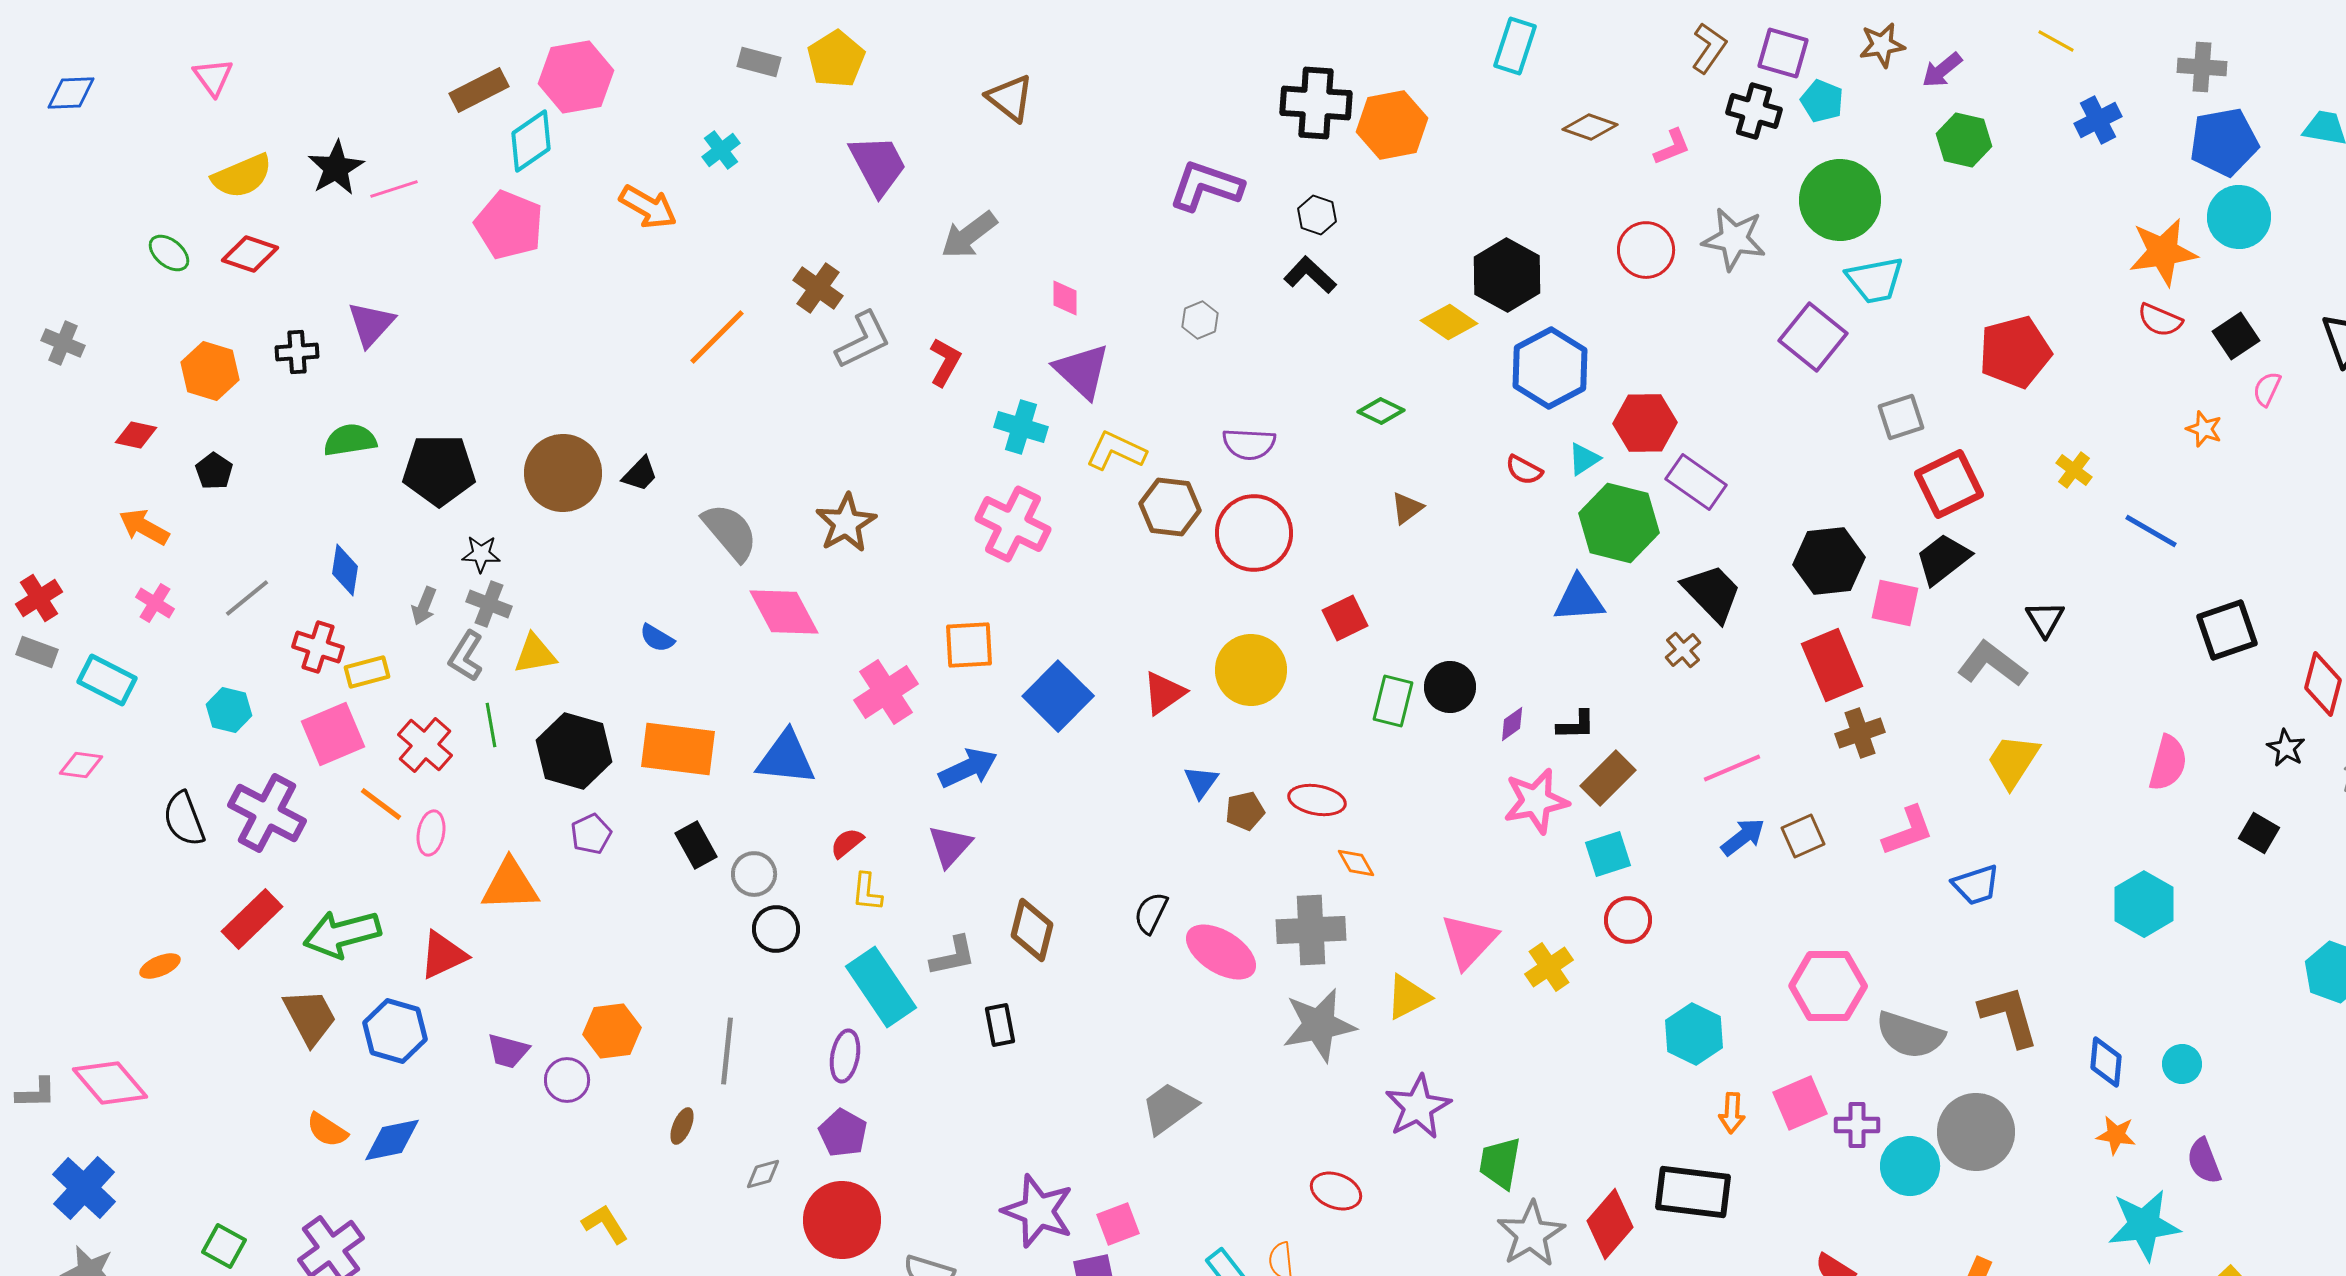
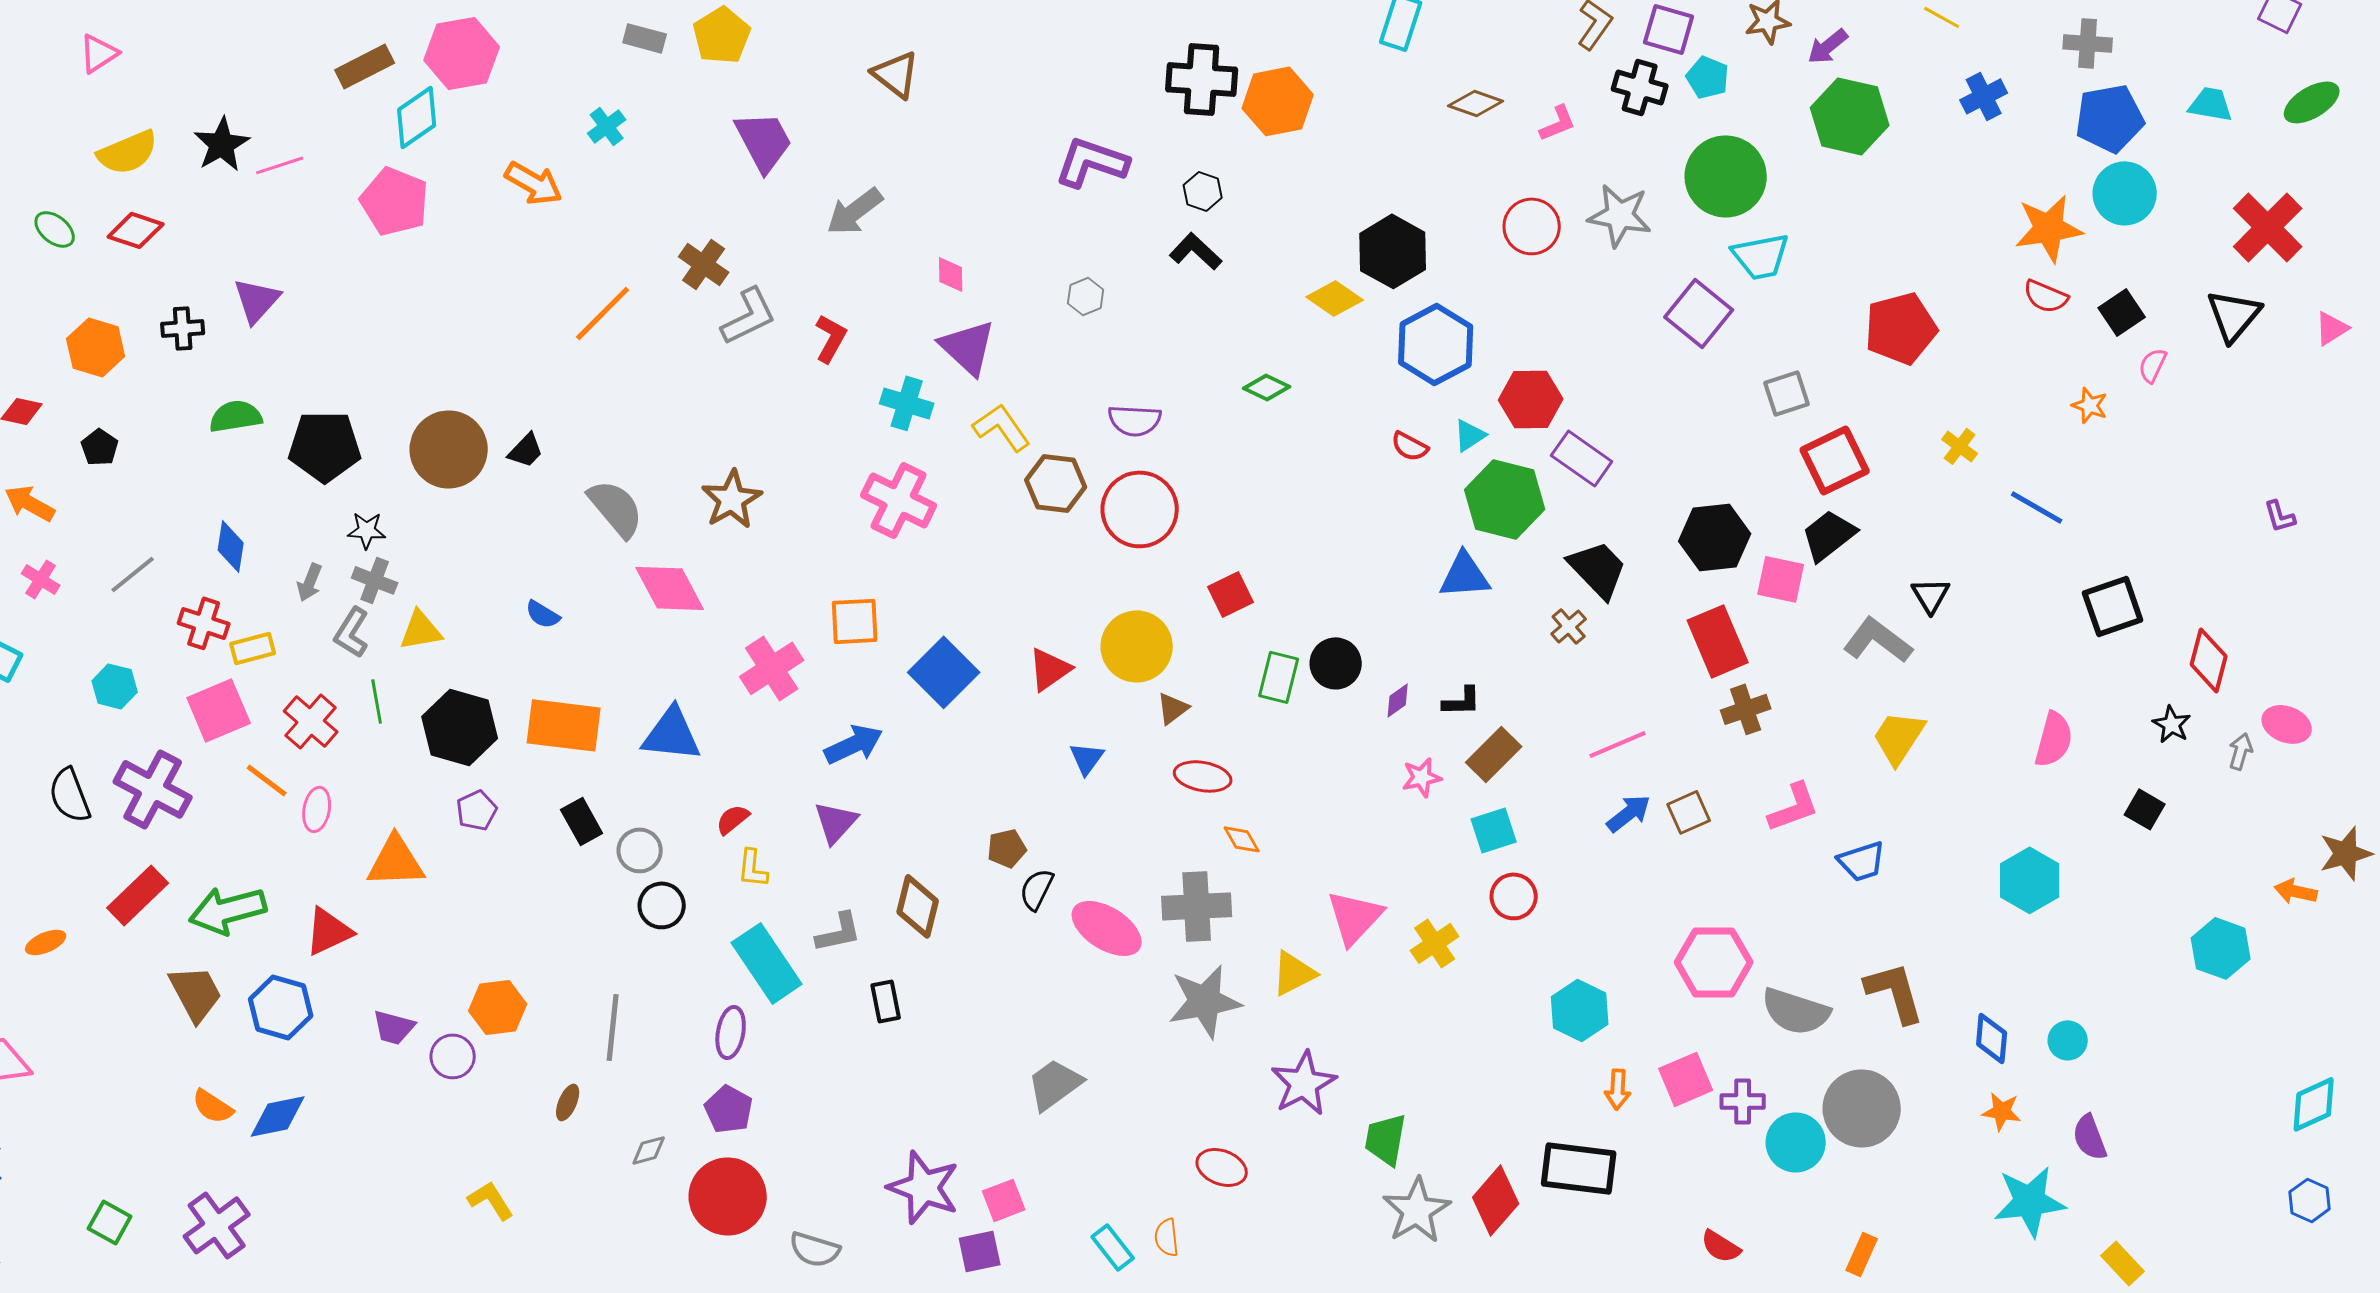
pink triangle: (213, 77) -> (99, 53), turned 33
green hexagon: (1964, 140) -> (1850, 116), size x1.4
yellow L-shape: (1116, 451) -> (1002, 427), turned 30
brown triangle: (1407, 508) -> (1173, 708), moved
pink star: (1536, 801) -> (1422, 777), size x0.6
brown pentagon: (1245, 811) -> (1007, 848), moved

